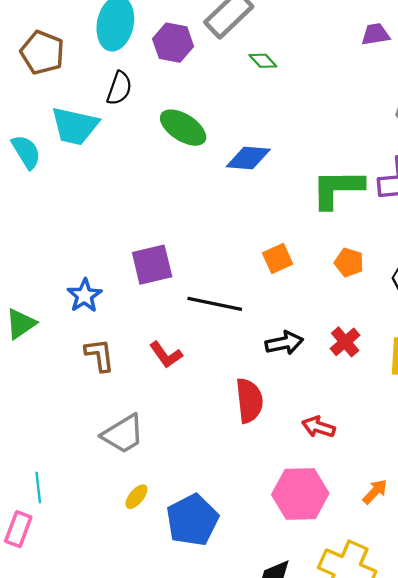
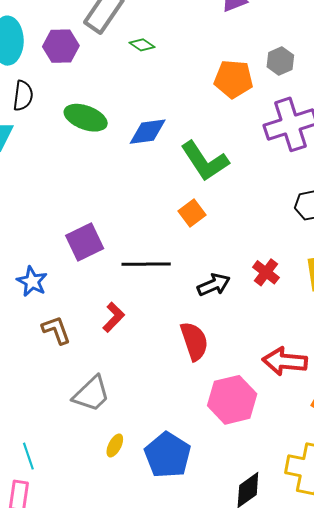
green L-shape: (337, 189) -> (205, 161), moved, turned -111
orange pentagon: (349, 262) -> (233, 79), moved, size x1.5
red L-shape: (166, 355) -> (114, 317), turned -88
red arrow: (318, 427) -> (285, 361), moved, size x1.5
pink hexagon: (300, 494) -> (232, 400), moved

